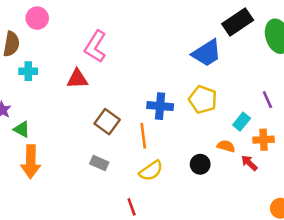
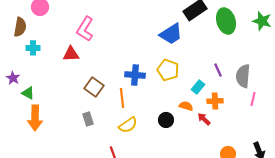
gray rectangle: (99, 163) -> (88, 119), turned 48

